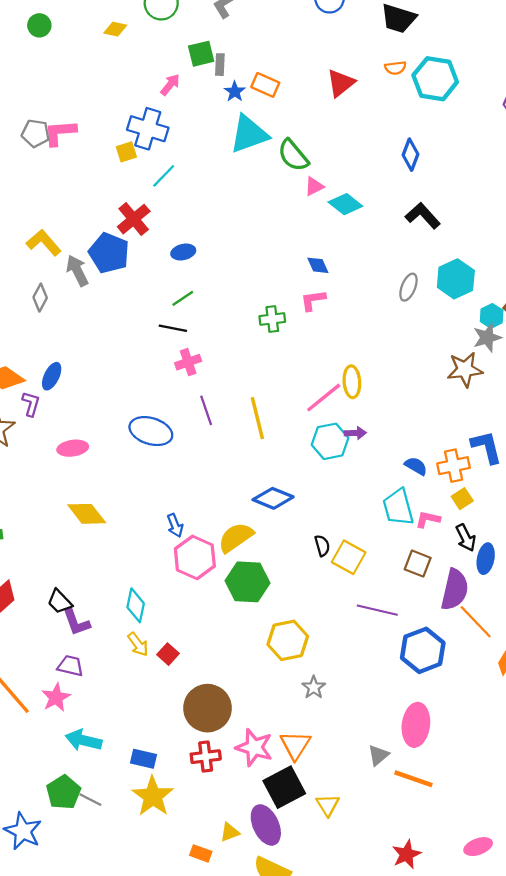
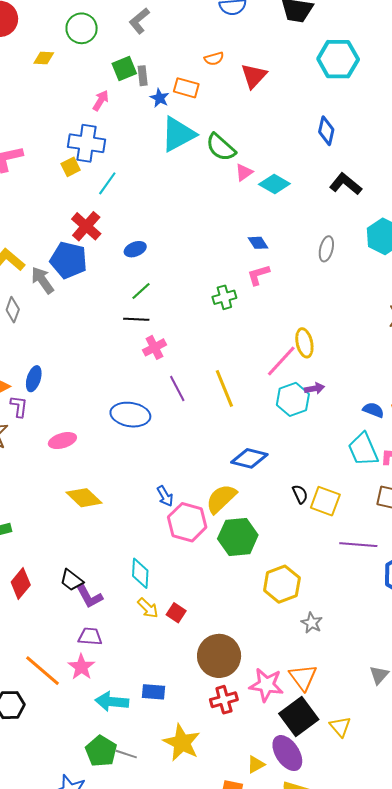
orange semicircle: (395, 68) -> (214, 59), moved
gray ellipse: (408, 287) -> (326, 249), moved
blue rectangle: (143, 759) -> (154, 692), moved

